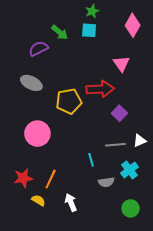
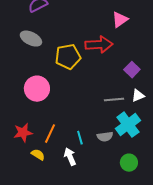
pink triangle: (121, 64) -> (120, 20), turned 30
purple square: (119, 113) -> (132, 70), moved
cyan line: (91, 160) -> (80, 138), moved
cyan cross: (130, 170) -> (128, 125), size x1.4

